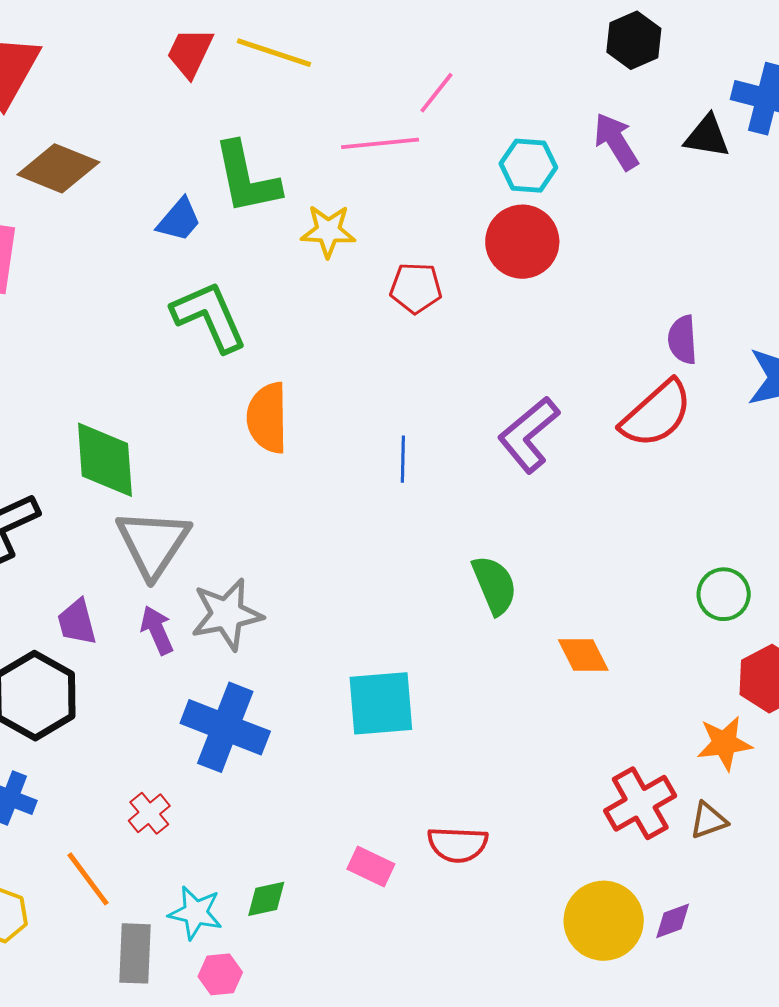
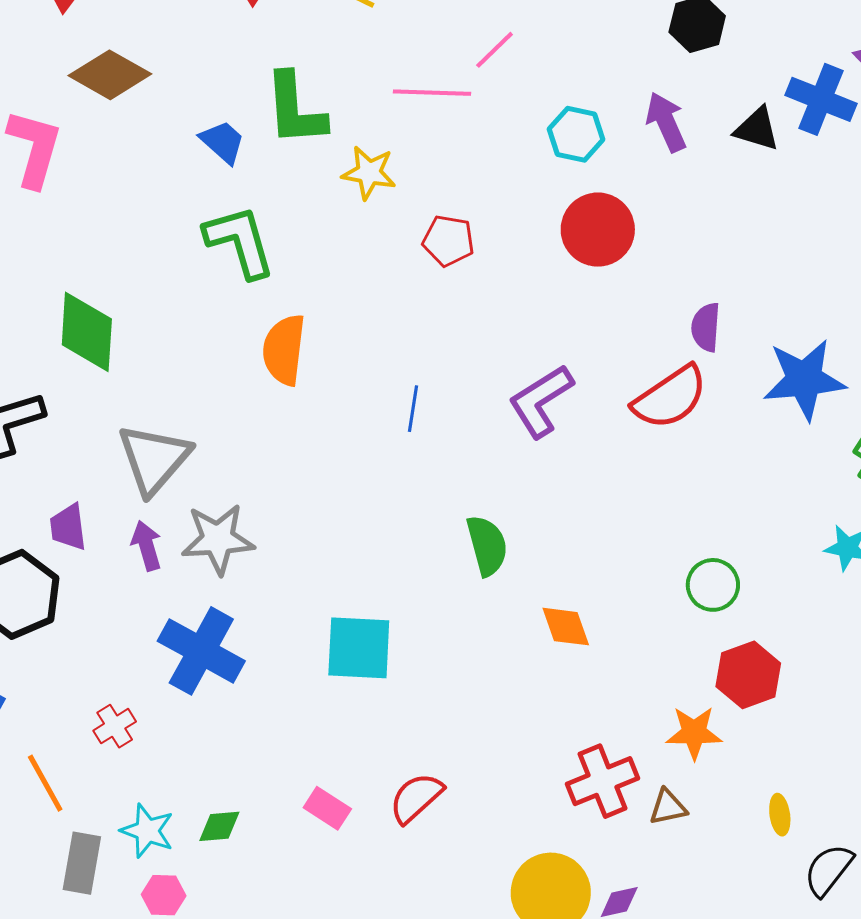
blue trapezoid: (179, 220) -> (223, 142), turned -96
red circle: (522, 242) -> (598, 230), moved
green diamond: (105, 460) -> (87, 332), moved
red semicircle: (458, 844) -> (416, 798), turned 128

